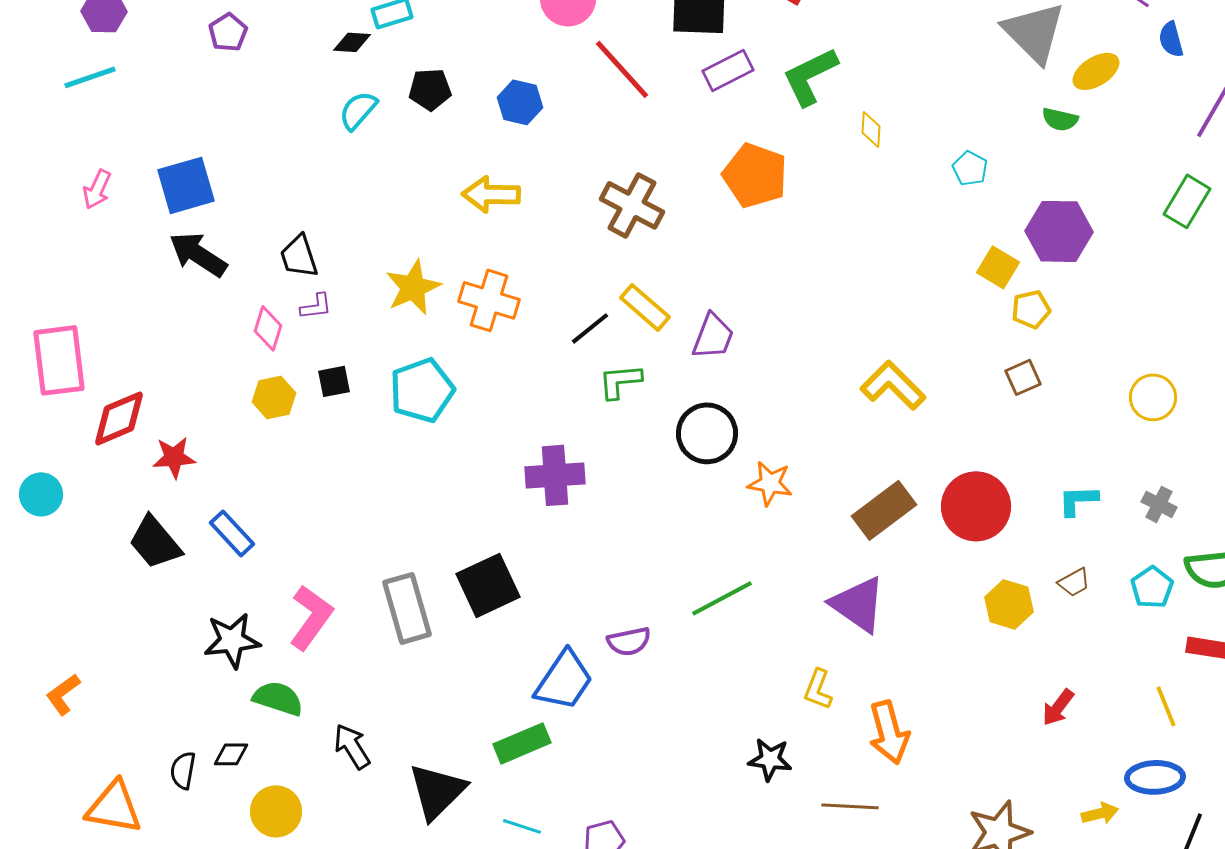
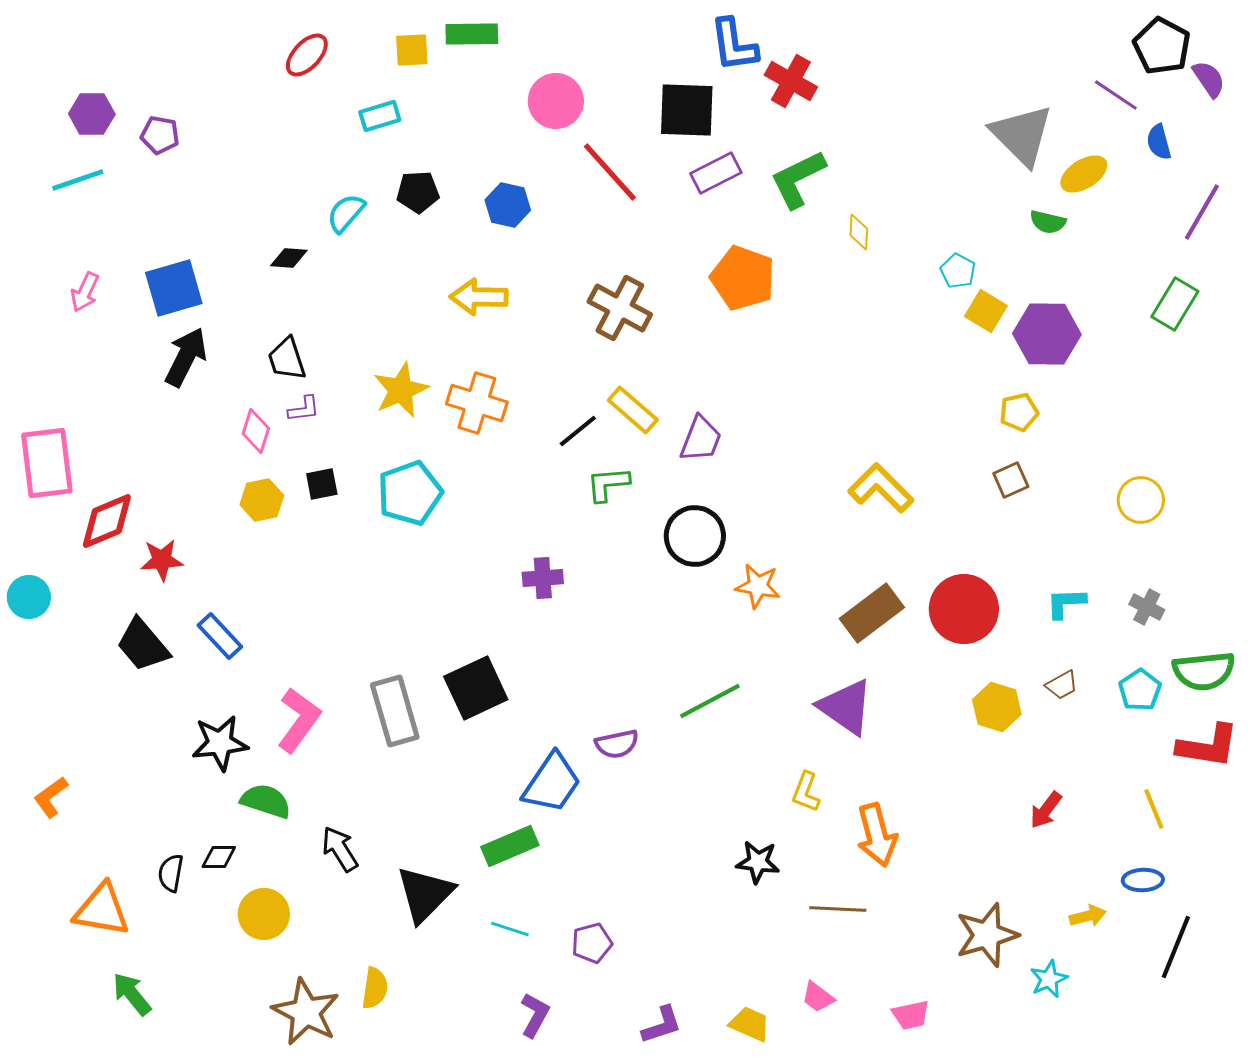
purple pentagon: (228, 32) -> (160, 135), moved, turned -30
black diamond: (352, 42) -> (289, 258), moved
black arrow: (198, 254) -> (186, 357), turned 84
yellow square: (998, 267) -> (986, 311), moved
purple cross: (555, 475) -> (543, 578), size x0.7
blue ellipse: (1155, 777) -> (1143, 880), size x0.7

